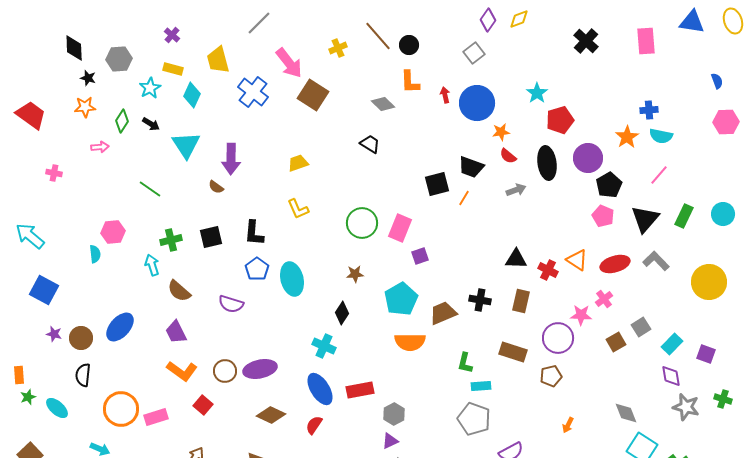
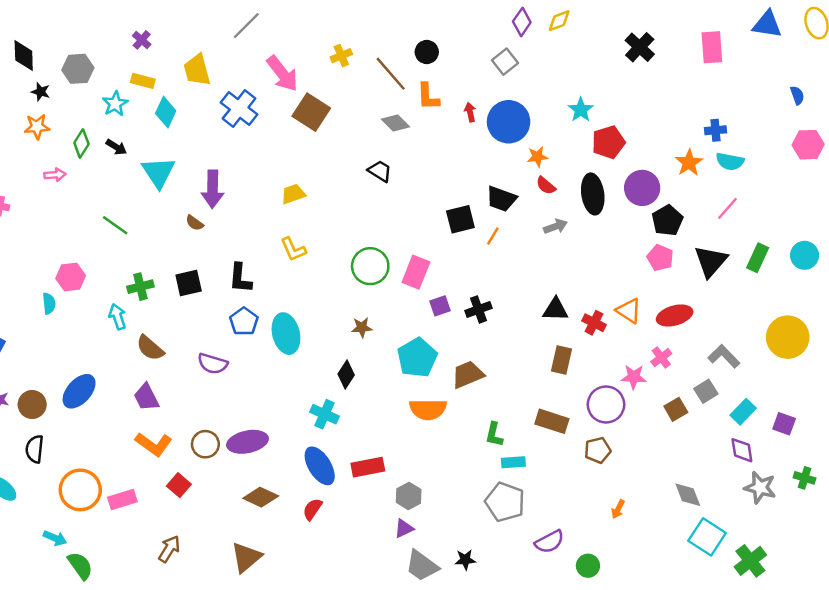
brown line: (378, 36) -> (391, 74), moved
gray L-shape: (656, 261) -> (724, 356), moved
black cross: (480, 300) -> (478, 309), moved, turned -30

